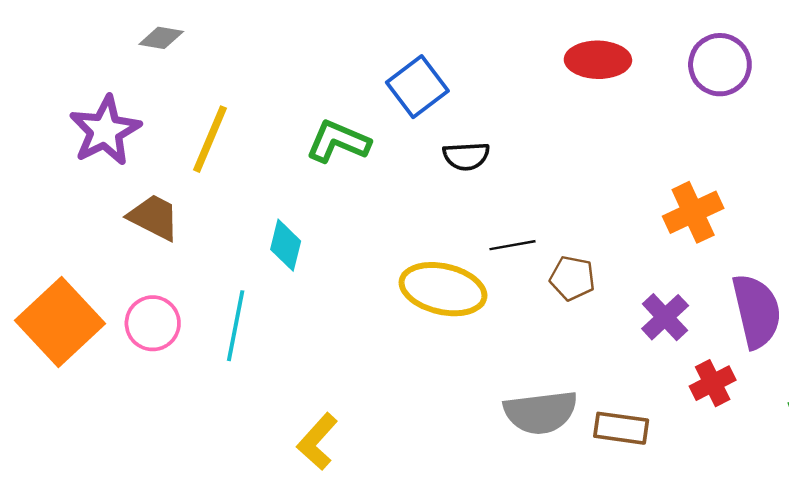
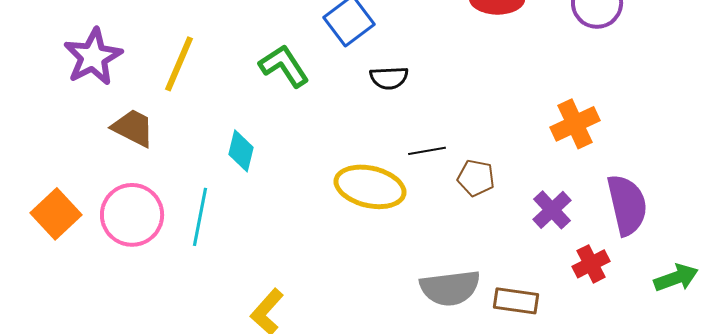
green L-shape: (338, 142) -> (284, 66), turned 34
orange square: (60, 322) -> (56, 214), size x0.7
pink circle: (153, 323) -> (132, 215), size x1.4

